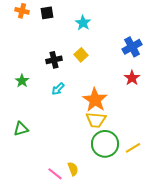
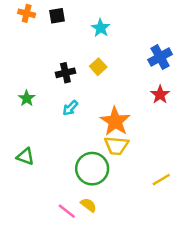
green triangle: (21, 129) -> (25, 156), turned 35
green circle: (105, 144) -> (92, 169), moved
yellow semicircle: (73, 169) -> (88, 205), turned -32

